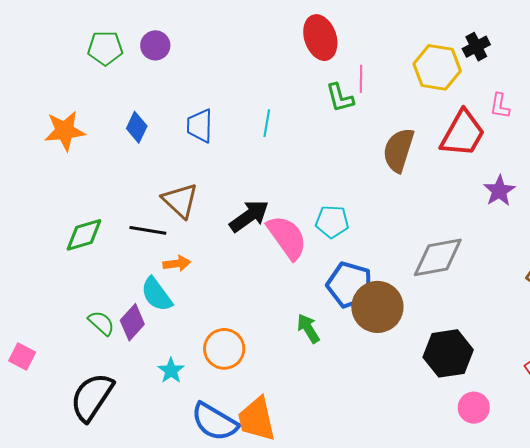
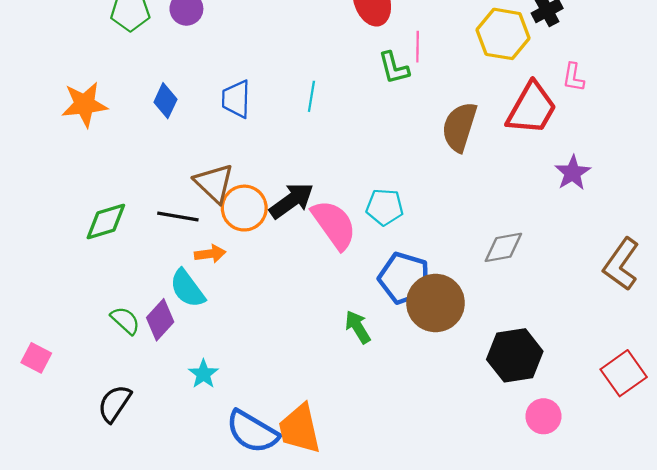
gray diamond: (438, 257) -> (503, 247), size x0.7
orange circle: (224, 349) -> (244, 208), moved
black semicircle: (92, 397) -> (114, 404), size x0.7

